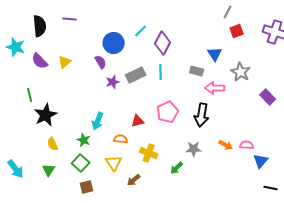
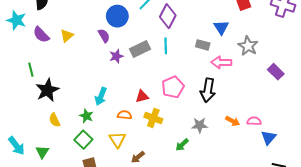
yellow cross: (149, 153) -> (153, 118), moved
green triangle: (49, 170) -> (42, 152), moved

